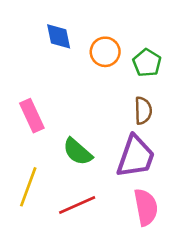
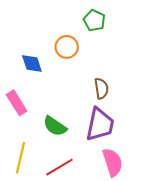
blue diamond: (59, 36) -> (32, 64), moved
green pentagon: (147, 63) -> (94, 21), moved

